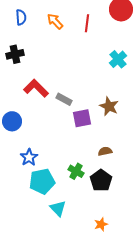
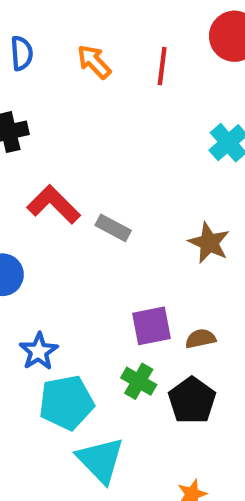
purple square: (82, 118) -> (152, 326), moved
cyan triangle: (58, 208) -> (100, 460), size x1.4

